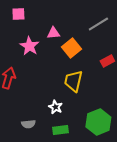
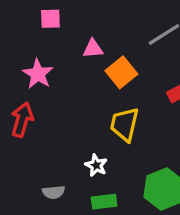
pink square: (18, 14) -> (50, 19), moved
pink star: (29, 46) -> (38, 74), moved

